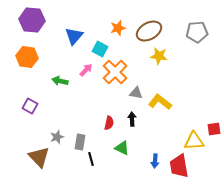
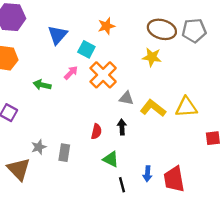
brown ellipse: (149, 31) -> (162, 29), moved, turned 45
yellow triangle: (194, 141) -> (186, 107), moved
black line: (91, 159) -> (122, 185), moved

